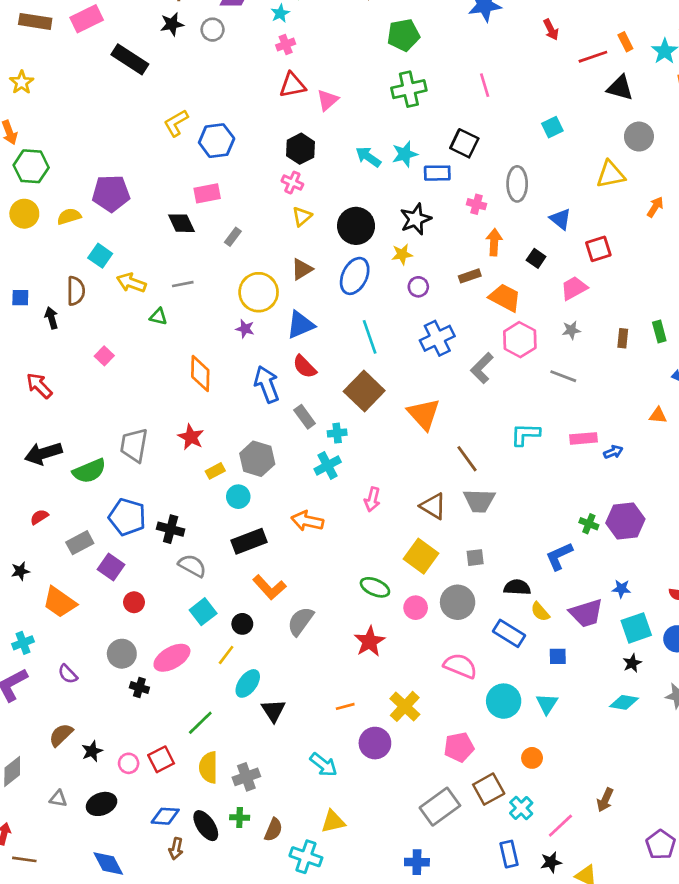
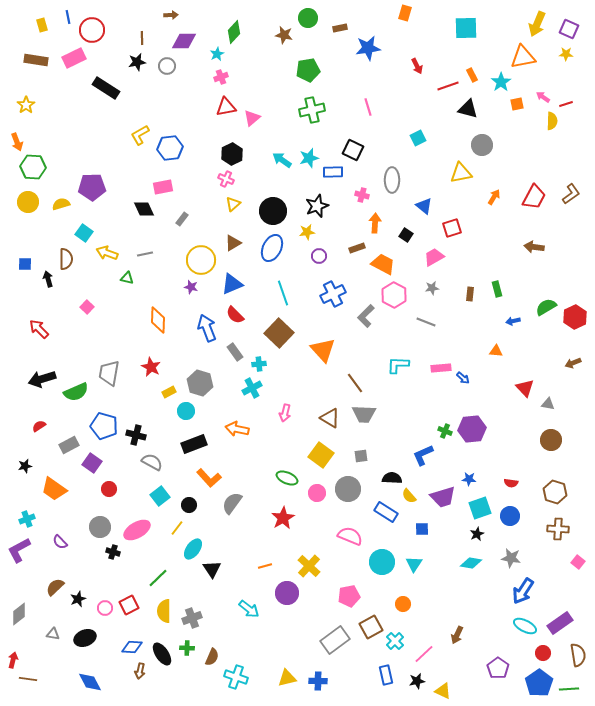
blue arrow: (613, 452) -> (463, 378), turned 64
yellow triangle: (333, 822) -> (287, 678), moved

